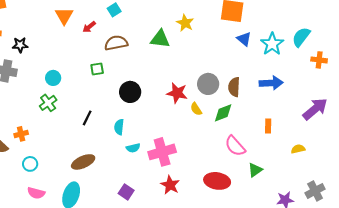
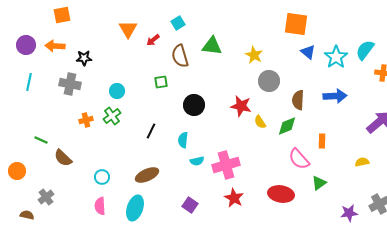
yellow star: (185, 23) -> (254, 55), moved
green triangle: (160, 39) -> (212, 46), moved
brown semicircle: (116, 43) -> (180, 56), turned -95
gray circle: (208, 84) -> (269, 81), moved
orange rectangle: (268, 126) -> (322, 141), moved
orange cross: (21, 134) -> (86, 120), moved
cyan circle: (30, 164) -> (102, 177), moved
pink semicircle: (36, 193) -> (100, 206), turned 72

